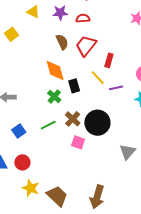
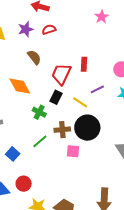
red trapezoid: (86, 46) -> (61, 74), moved
orange diamond: (55, 71) -> (20, 86), moved
yellow line: (98, 78) -> (80, 102), moved
black rectangle: (74, 86) -> (56, 97), turned 56
brown cross: (73, 119) -> (62, 130), turned -35

